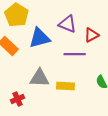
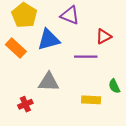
purple triangle: (68, 24) -> (70, 15), moved
yellow rectangle: (66, 86) -> (91, 100), moved

